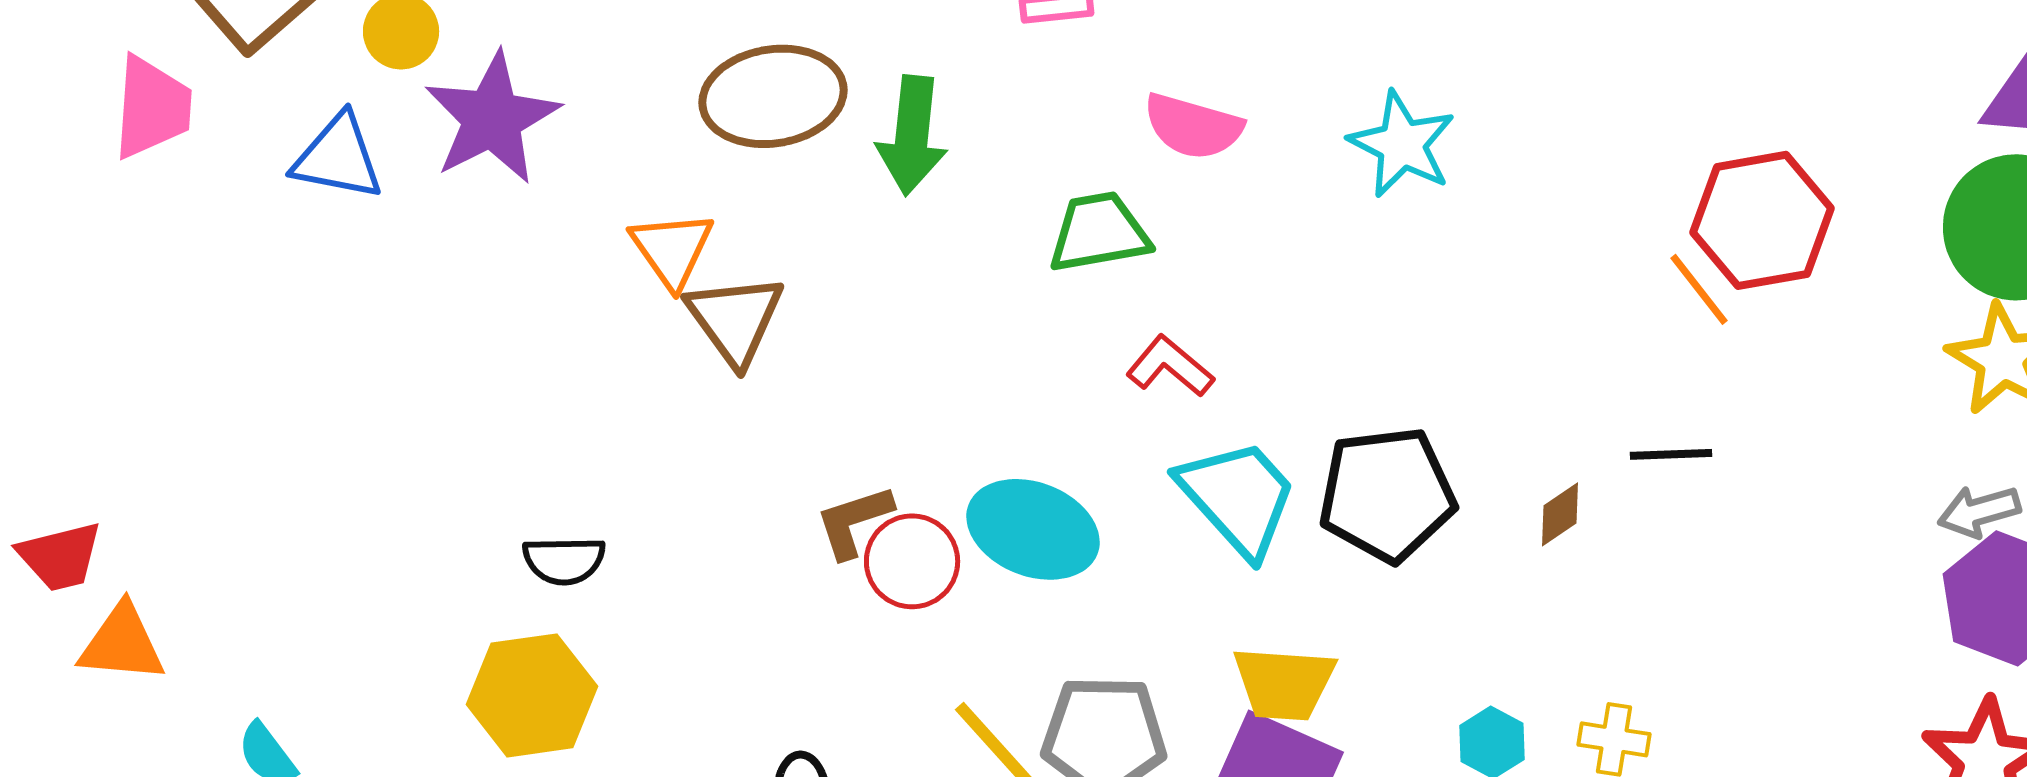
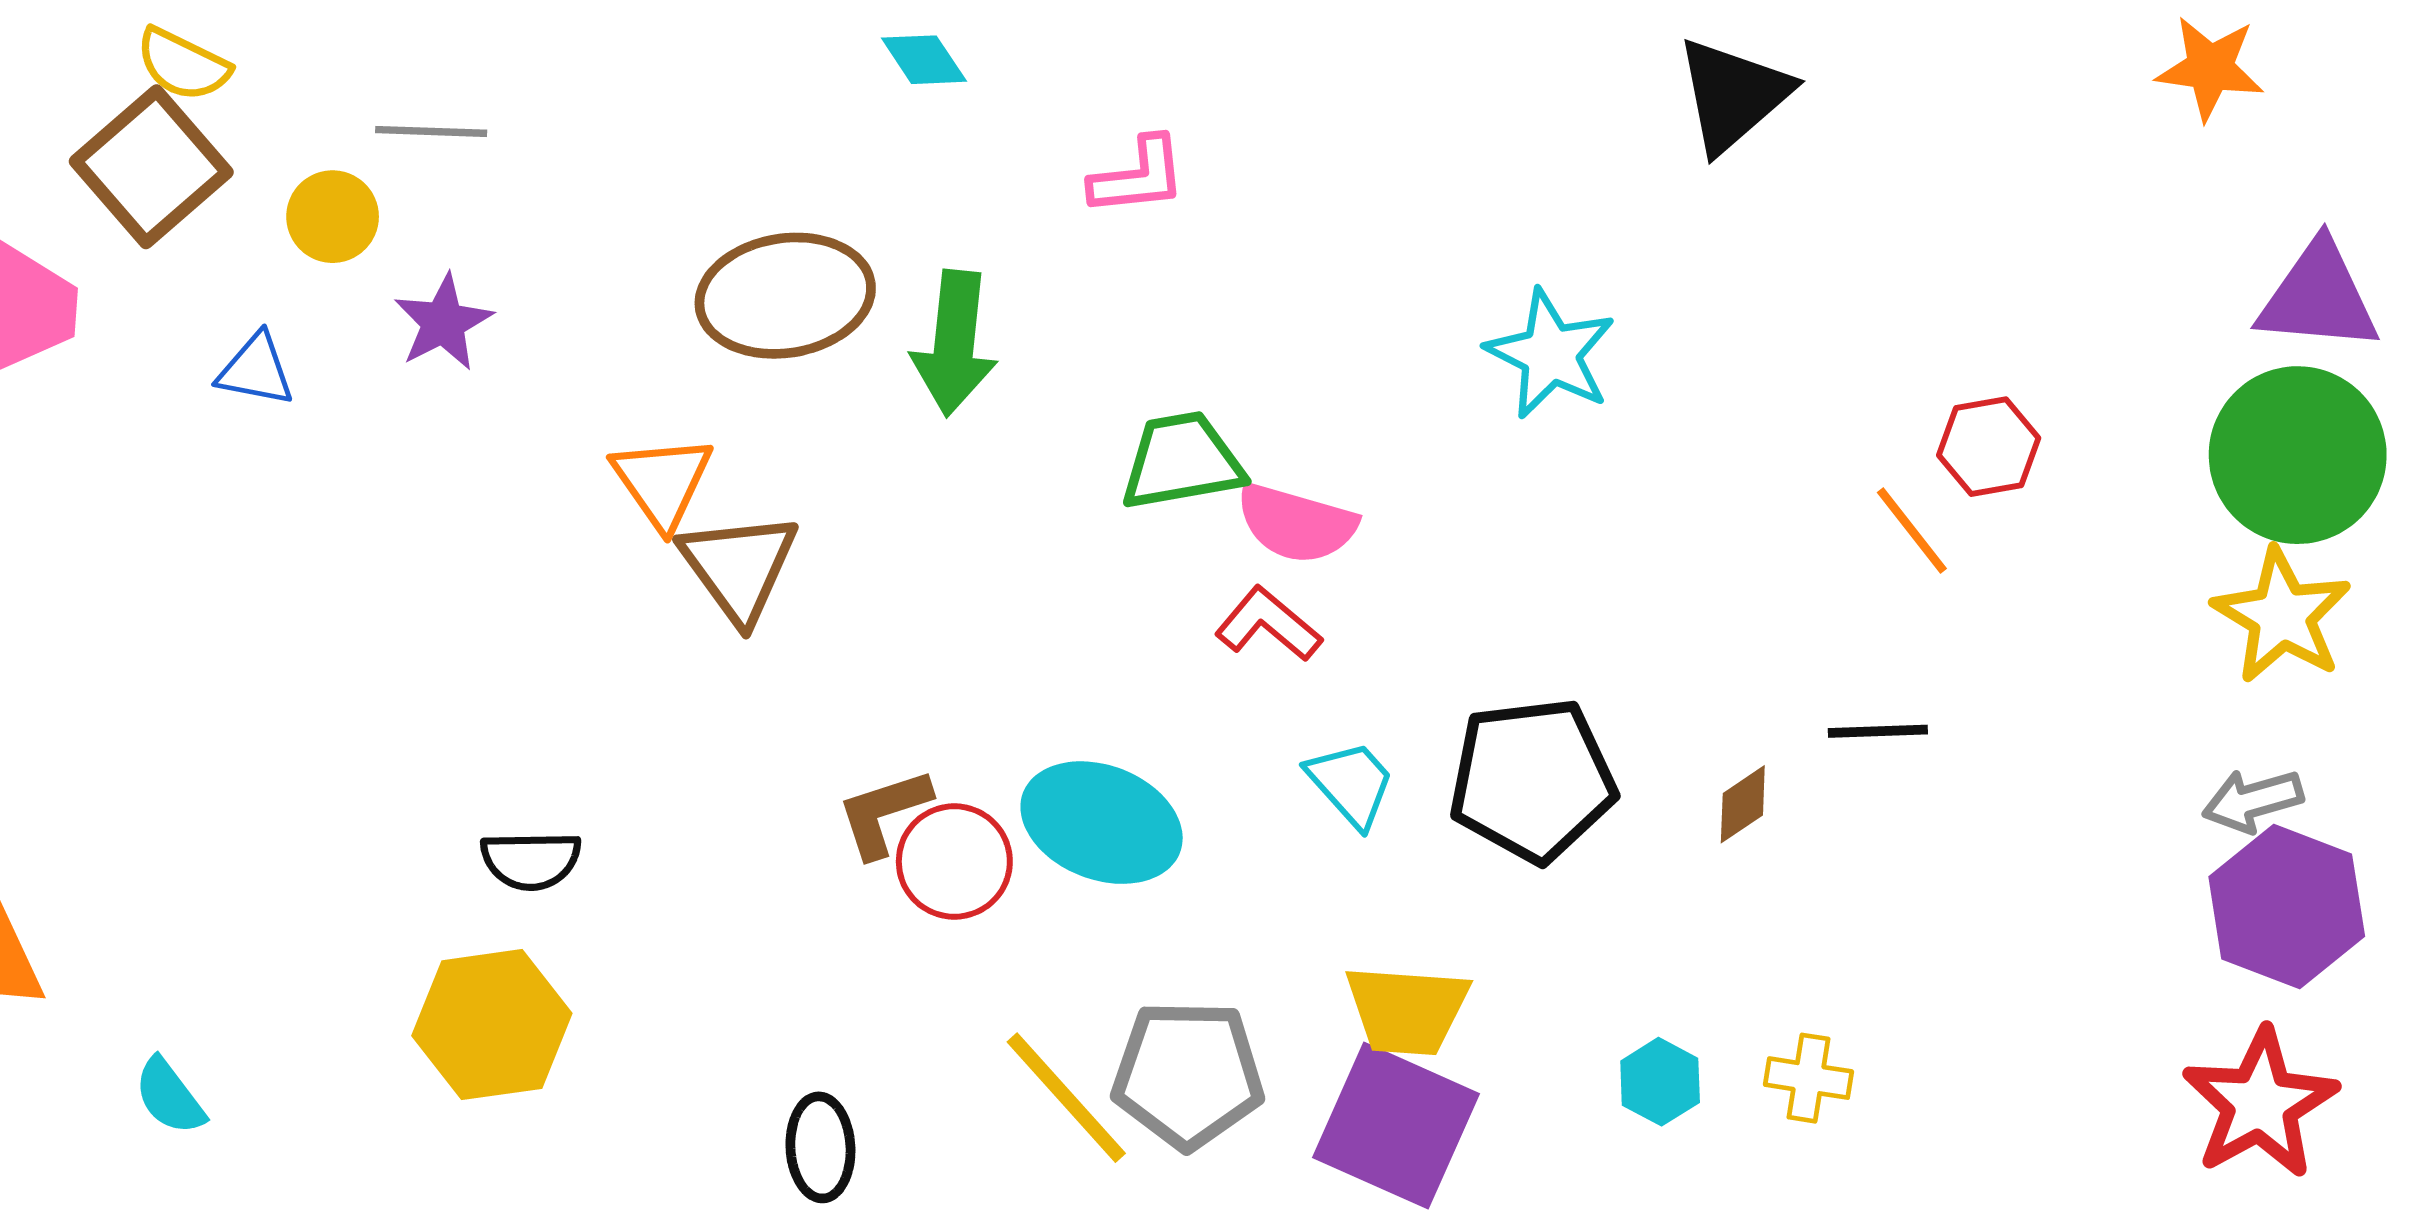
purple star: (492, 118) -> (443, 322), size x0.6
pink semicircle: (1193, 126) -> (1296, 523), moved
blue triangle: (338, 157) -> (256, 370), size x0.7
red hexagon: (1762, 220) -> (1989, 447), size x0.6
cyan trapezoid: (1238, 497) -> (1351, 784), size x0.6

